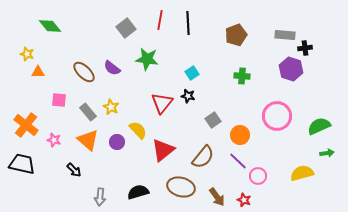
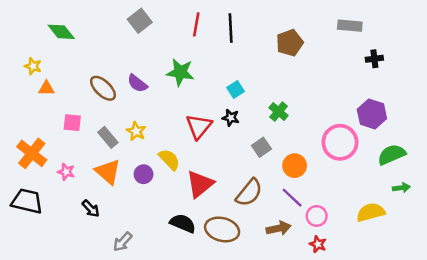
gray square: (126, 28) -> (140, 21), moved
gray rectangle: (285, 35) -> (350, 26), moved
purple hexagon: (291, 69) -> (372, 114), moved
green cross: (242, 76) -> (279, 112), moved, turned 35
black semicircle: (138, 192) -> (183, 223), moved, turned 40
gray arrow: (100, 197) -> (123, 242), turned 36
brown arrow: (217, 197) -> (279, 228), moved, turned -66
red star: (244, 200) -> (318, 244), moved

